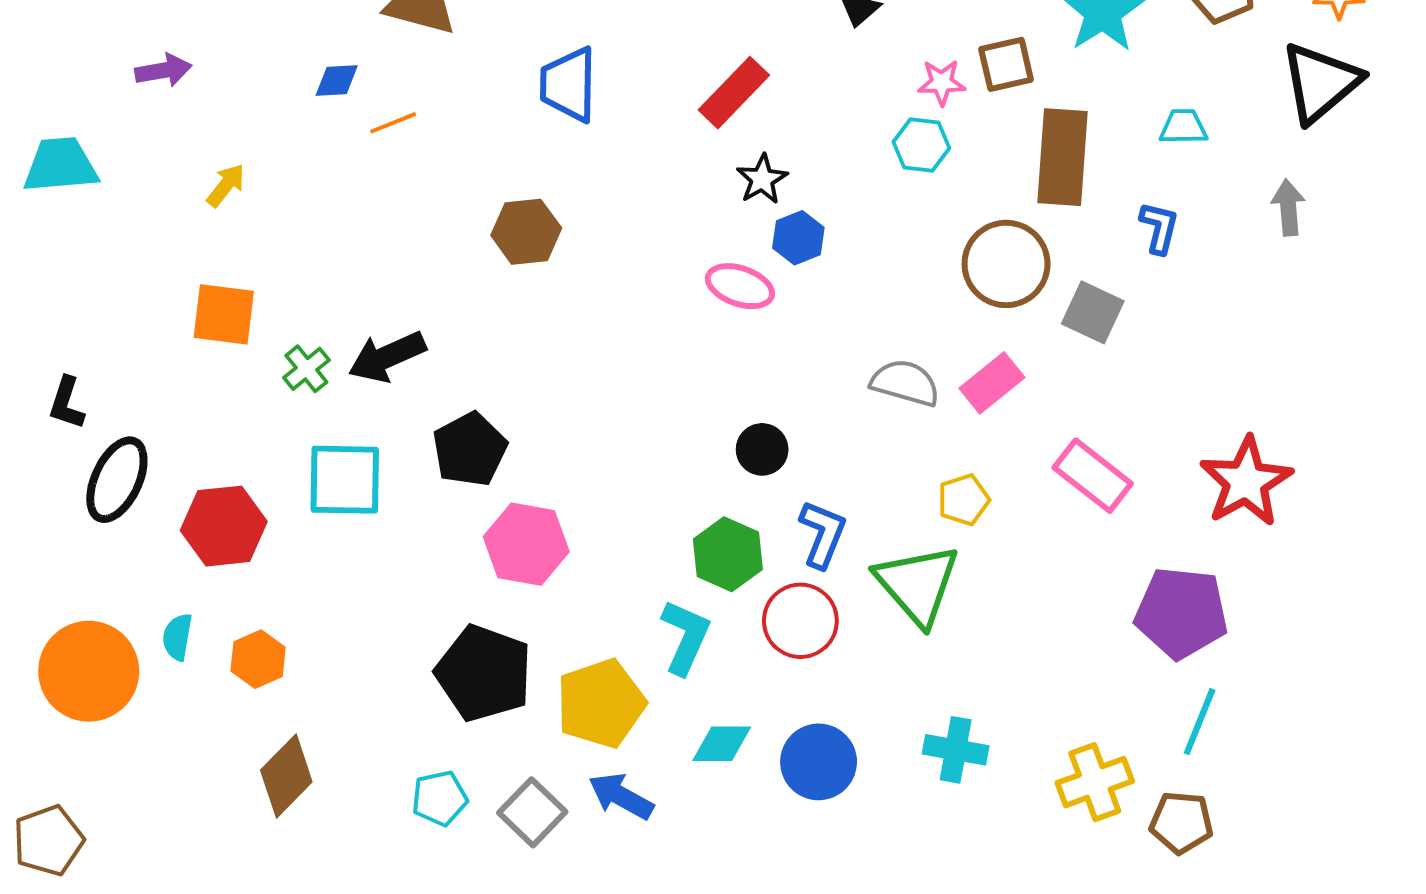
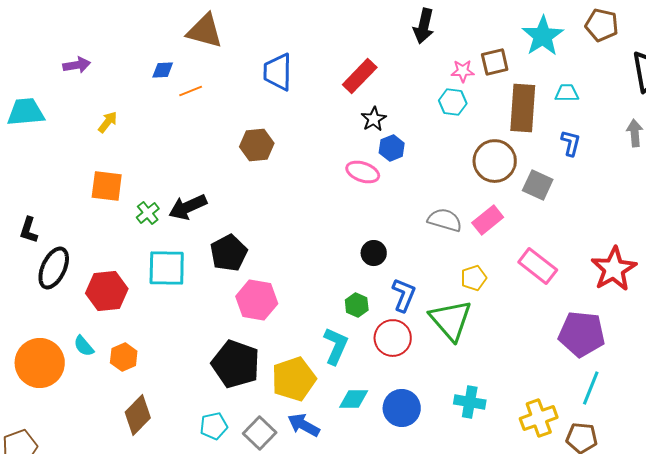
cyan trapezoid: (1183, 127) -> (567, 93), moved
green hexagon: (728, 554) -> (357, 305), size x0.7
cyan semicircle: (177, 637) -> (84, 346), turned -50

